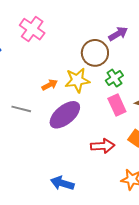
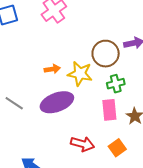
gray line: (21, 109) -> (14, 103), moved

